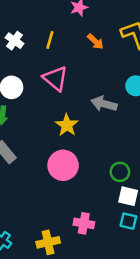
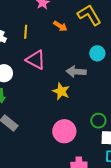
yellow star: (67, 125) -> (61, 91), moved
pink circle: (63, 165) -> (64, 131), moved

